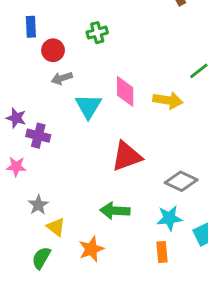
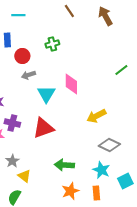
yellow arrow: (168, 100) -> (96, 116), moved, turned 144
purple cross: (38, 136) -> (12, 123), moved
red triangle: (127, 156) -> (43, 128), moved
cyan star: (169, 218) -> (101, 170), turned 30
orange star: (91, 249) -> (70, 191), moved

